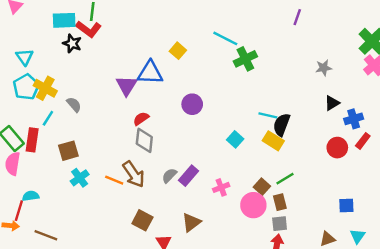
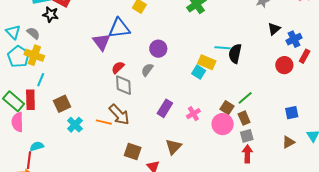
gray semicircle: (74, 105) -> (33, 33), moved
yellow rectangle: (273, 141) -> (207, 62), moved
gray semicircle: (169, 176) -> (147, 70), moved
blue square: (346, 206) -> (292, 113), moved

